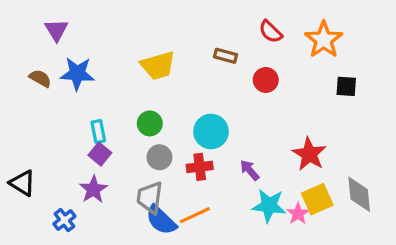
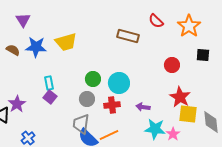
brown rectangle: (225, 56) -> (128, 36), size x1.5
yellow trapezoid: (158, 65) -> (66, 42), moved
red circle: (266, 80) -> (172, 65), moved
green circle: (150, 123) -> (93, 79), moved
purple arrow: (250, 170) -> (143, 107), turned -40
purple star: (93, 189) -> (17, 104), moved
yellow square: (317, 199) -> (188, 114), moved, turned 30

